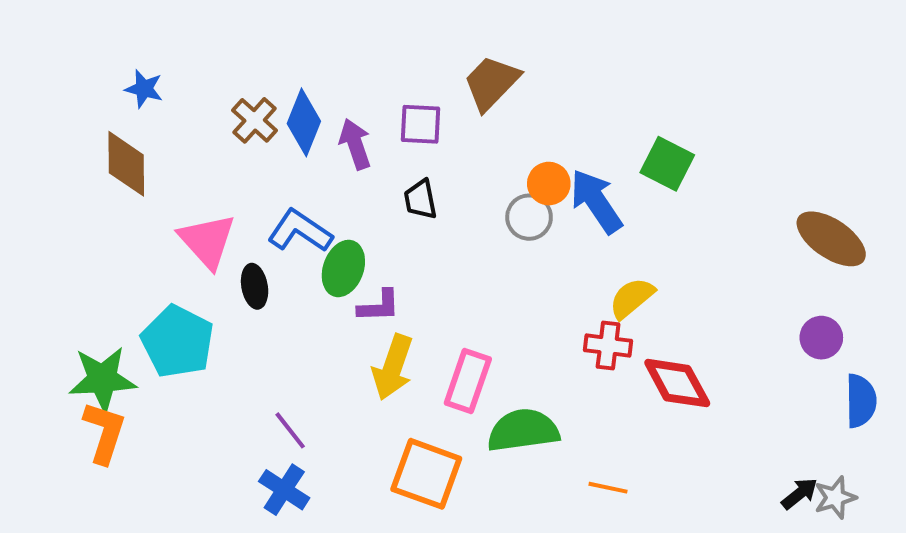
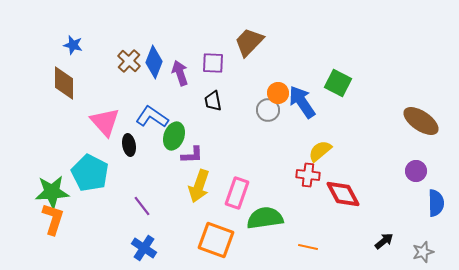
purple line: (290, 430) -> (142, 206), moved
black arrow: (800, 494) -> (384, 241), moved

